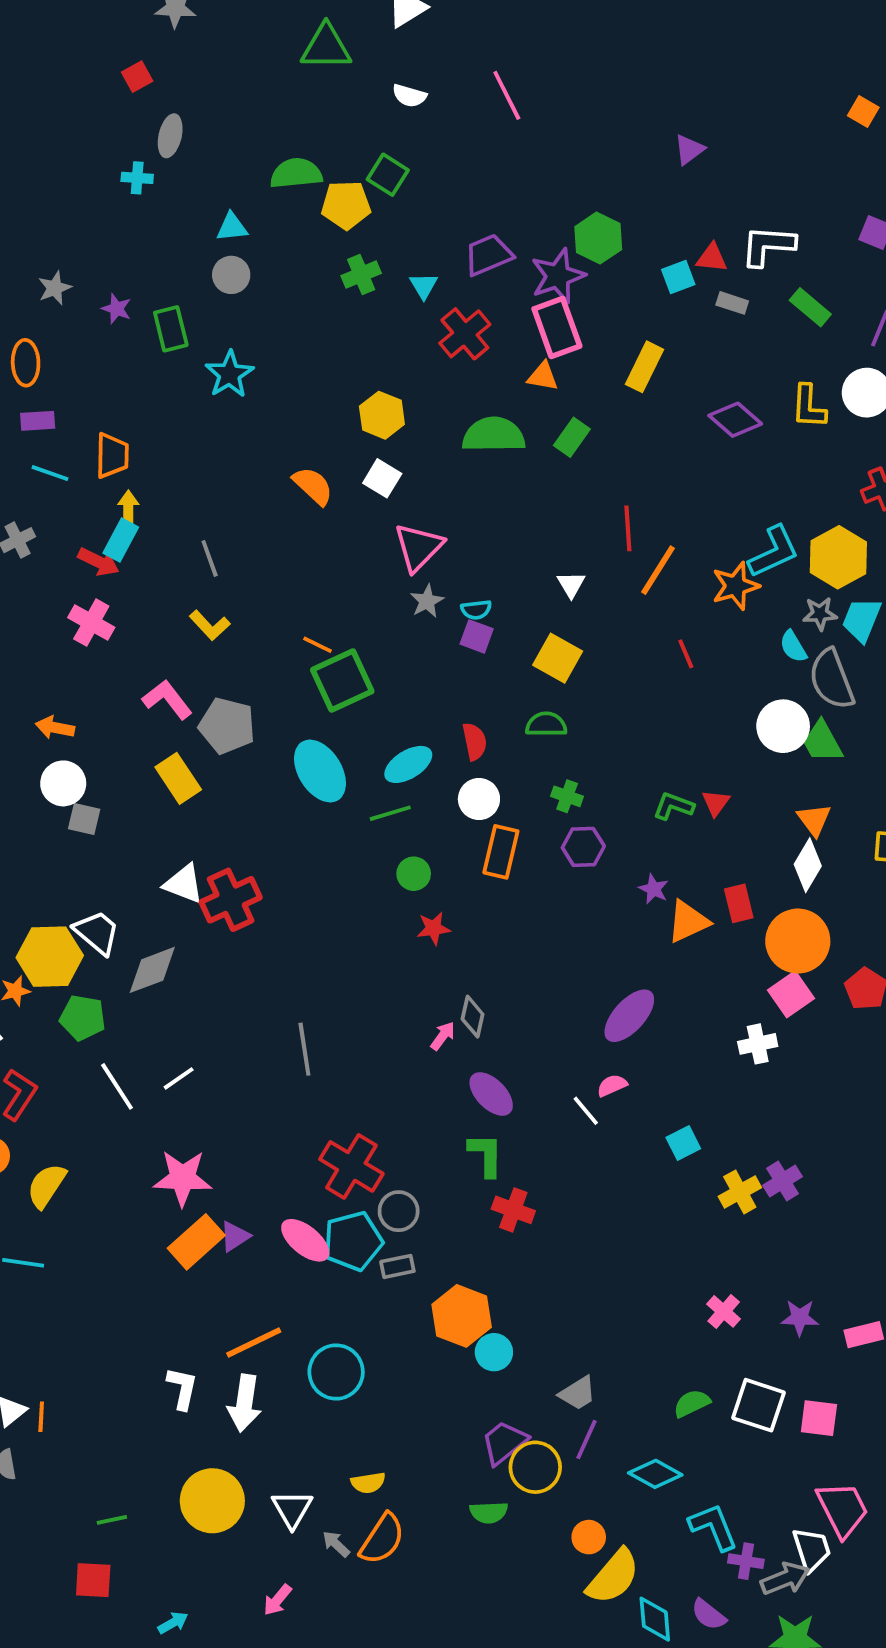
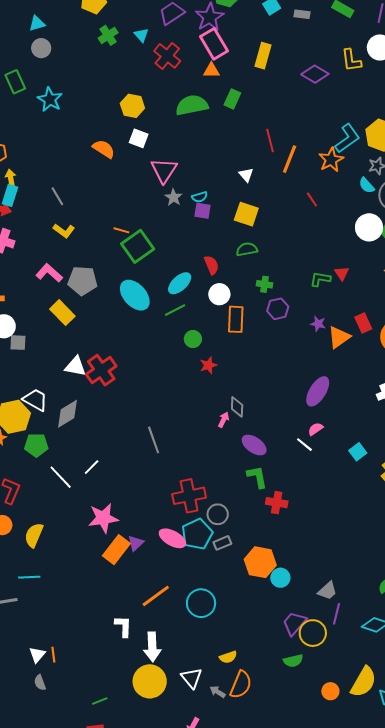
red cross: (351, 1166) -> (189, 496), turned -32
white arrow: (245, 1403) -> (152, 647), moved
orange circle: (589, 1537) -> (330, 691), moved

